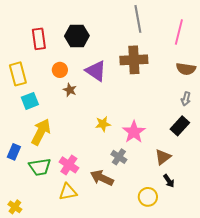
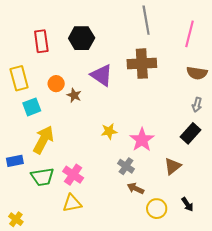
orange circle: (60, 70) -> (56, 84), moved
blue rectangle: (14, 152) -> (15, 161), turned 56
brown arrow: (102, 178) -> (136, 188), moved, size x0.7
black arrow: (169, 181) -> (187, 204), moved

